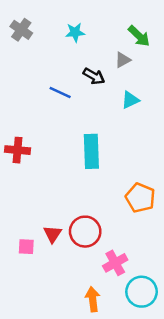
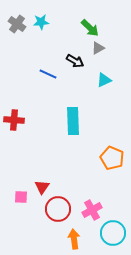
cyan star: (75, 32) -> (41, 22), moved
green arrow: (139, 36) -> (90, 28), moved
red circle: (85, 232) -> (58, 209), moved

